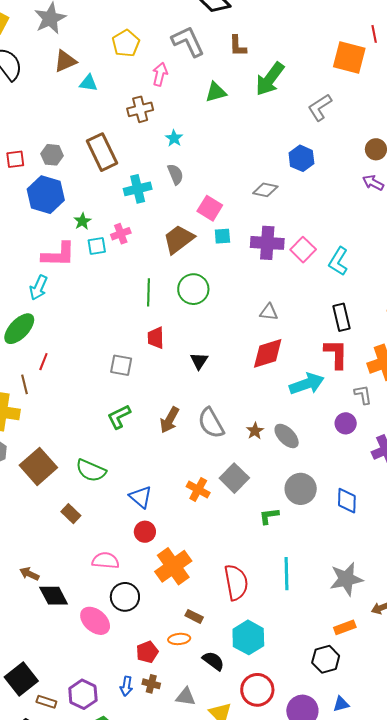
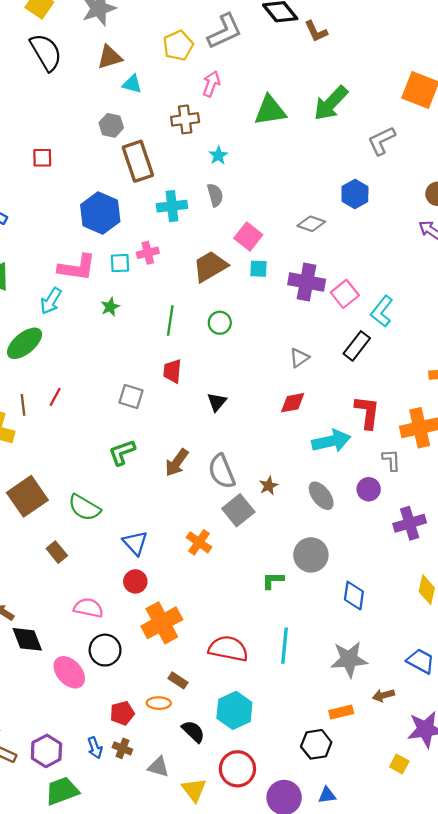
gray L-shape: (188, 41) -> (225, 31), moved, turned 84
brown L-shape: (238, 46) -> (316, 31), moved, turned -30
green triangle: (216, 92) -> (270, 111), size x1.4
gray hexagon: (52, 155) -> (111, 125), moved
blue hexagon: (46, 195) -> (100, 213), moved
green star: (82, 221) -> (110, 307), moved
green circle: (193, 289) -> (220, 323), size x0.7
gray triangle: (269, 312) -> (299, 358), turned -48
black rectangle: (342, 317) -> (357, 346), moved, turned 44
red diamond: (268, 353) -> (293, 403), size x0.7
red line: (43, 362) -> (55, 397), moved
gray ellipse: (287, 436) -> (321, 496), moved
gray square: (234, 478) -> (238, 510), moved
blue diamond: (347, 501) -> (354, 596), moved
red semicircle: (236, 582) -> (228, 649), turned -75
blue arrow: (126, 686) -> (95, 748), turned -36

